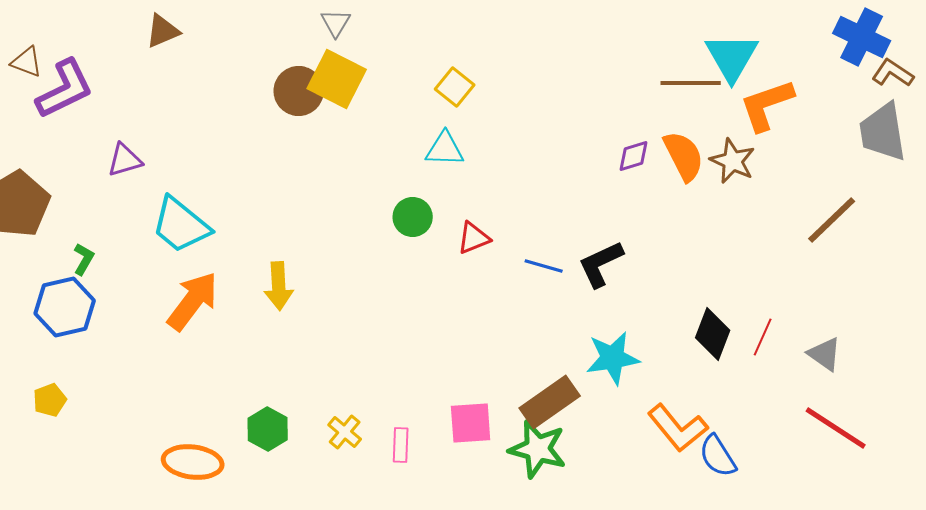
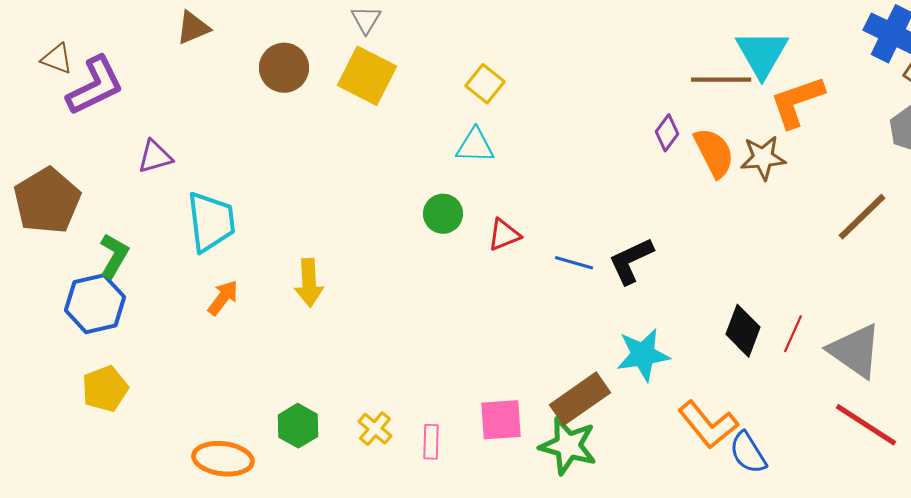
brown circle: (299, 91) -> (284, 68), moved
purple diamond: (634, 156) -> (667, 133), moved, turned -36
brown star: (733, 161) -> (763, 158), turned -30
cyan trapezoid: (181, 225) -> (211, 222), turned -136
green L-shape: (84, 259) -> (114, 256), size x1.4
orange arrow: (193, 301) -> (223, 298), size x0.6
gray triangle: (825, 354) -> (855, 351), size x1.6
yellow pentagon: (50, 400) -> (105, 389), moved, size x1.4

